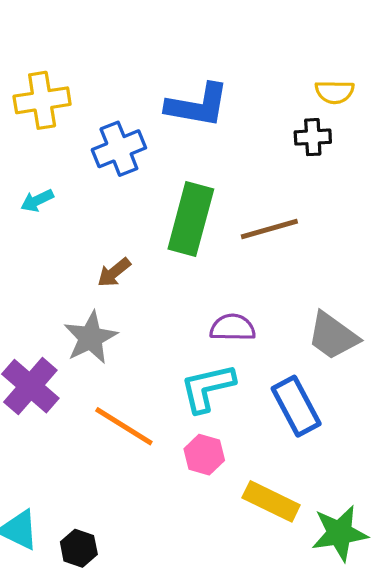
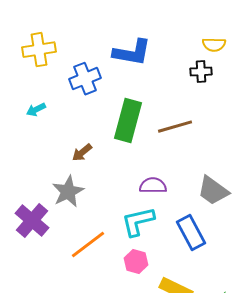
orange line: (124, 426) -> (88, 245), turned -69

